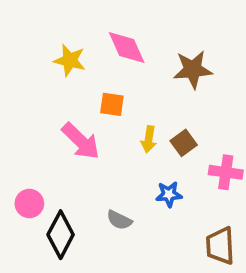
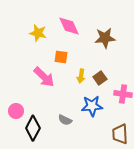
blue star: (169, 194) -> (92, 106), size x1.5

